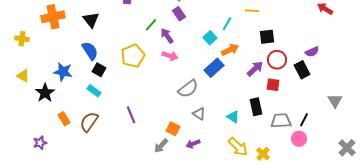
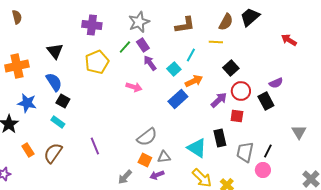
orange cross: (53, 17) -> (17, 66), moved
green line: (151, 25) -> (125, 47), moved
purple arrow: (167, 36) -> (150, 63), moved
black square: (267, 37) -> (231, 68), turned -35
yellow pentagon: (133, 56) -> (97, 62), moved
gray semicircle: (188, 89) -> (147, 137), moved
gray triangle: (199, 114) -> (164, 157), moved, turned -40
cyan triangle: (233, 117) -> (197, 148), size x1.5
gray trapezoid: (281, 121) -> (245, 152), turned -75
orange square: (173, 129) -> (145, 160), moved

